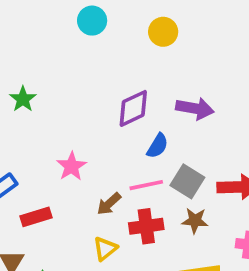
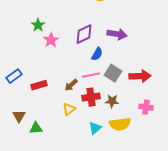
green star: (23, 99) -> (38, 25), moved
pink star: (72, 166) -> (51, 40), moved
red rectangle: (36, 217) -> (39, 85), moved
brown star: (195, 221) -> (112, 101), moved

